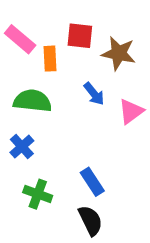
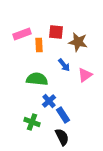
pink rectangle: (20, 39) -> (22, 34), turned -60
green semicircle: (32, 101) -> (37, 79), moved
blue cross: (22, 147) -> (49, 101), moved

